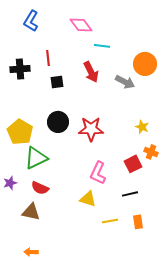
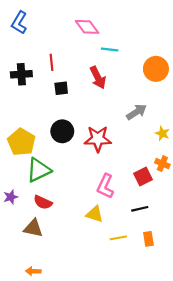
blue L-shape: (31, 21) -> (19, 23), moved
gray arrow: (125, 82) -> (137, 112), moved, turned -60
yellow star: (142, 127) -> (162, 133), moved

